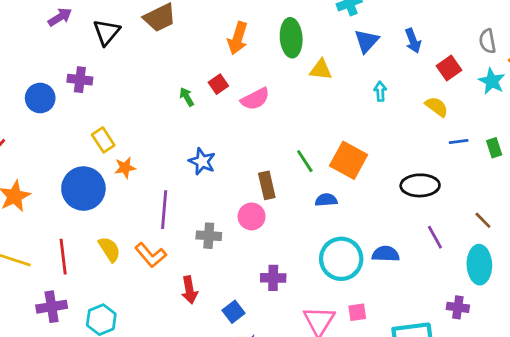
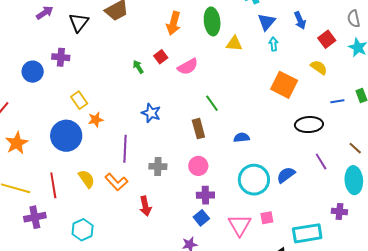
cyan arrow: (380, 91) -> (274, 44), moved
blue line: (459, 142) -> (337, 101), moved
orange square: (349, 160) -> (284, 85), moved
green line: (305, 161) -> (212, 103), moved
pink circle: (252, 216) -> (198, 166), moved
blue semicircle: (386, 254) -> (286, 175), turned -36
purple cross: (52, 307) -> (35, 217), moved
blue square: (234, 312) -> (201, 218), moved

